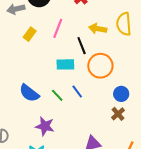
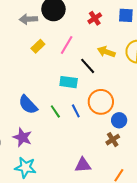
black line: (82, 46) -> (88, 66), turned -30
orange circle: (100, 66) -> (101, 102), moved
purple star: (45, 126) -> (22, 137), moved

